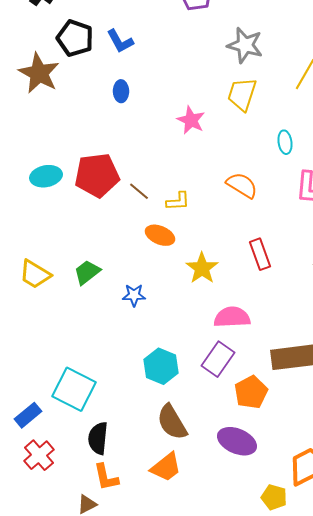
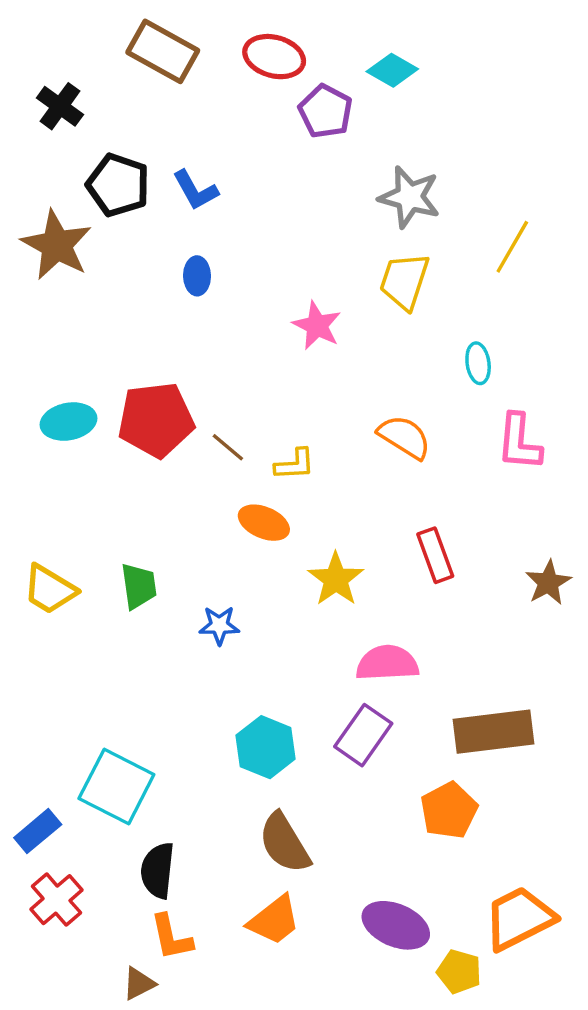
green trapezoid: (87, 272) -> (139, 586), turned 120
orange pentagon: (251, 392) -> (449, 810), moved
purple ellipse: (237, 441) -> (396, 925), moved

